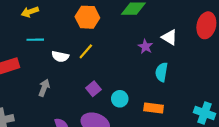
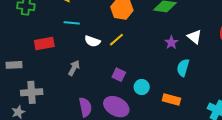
purple square: (93, 89) -> (119, 75), turned -32

